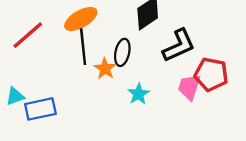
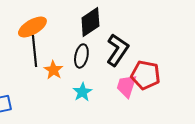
black L-shape: (179, 45) -> (117, 50), turned -32
black ellipse: (122, 52) -> (81, 56), moved

